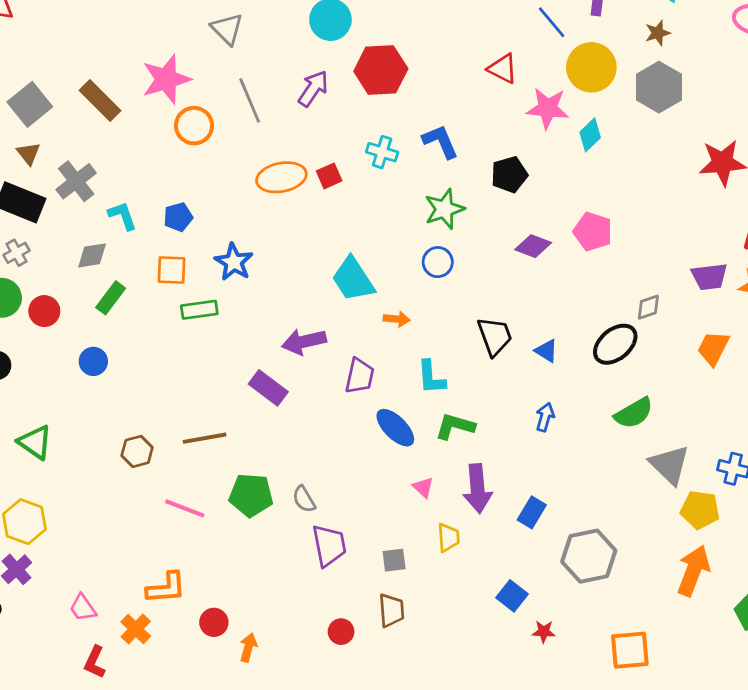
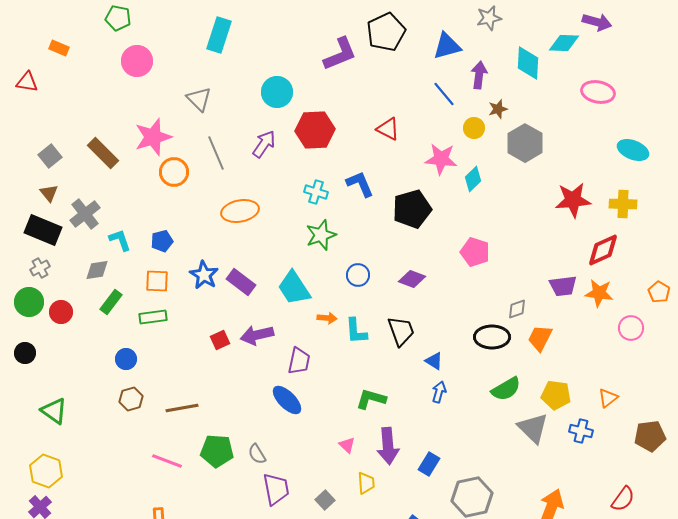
brown star: (658, 33) -> (498, 109), moved
yellow circle: (591, 67) -> (474, 128), size x0.6
red triangle: (503, 69) -> (388, 129), moved
gray square: (30, 104) -> (50, 156), size x0.7
black pentagon: (509, 175) -> (412, 209), size x1.4
red square: (329, 176) -> (220, 340), moved
green star: (444, 209) -> (321, 235), moved
purple diamond: (533, 246) -> (412, 279), moved
green rectangle: (199, 310) -> (153, 317), moved
black ellipse: (615, 344) -> (492, 337), turned 40
orange trapezoid: (713, 348) -> (540, 338), moved
blue triangle: (546, 351) -> (434, 361), moved
blue circle: (93, 361) -> (126, 359), moved
cyan L-shape: (431, 377) -> (356, 331), moved
purple rectangle: (268, 388) -> (241, 282), moved
blue ellipse: (395, 428) -> (287, 400), moved
brown hexagon: (137, 451) -> (131, 399), moved
yellow pentagon: (700, 510) -> (556, 395), moved
gray square: (394, 560) -> (325, 500), turned -36

